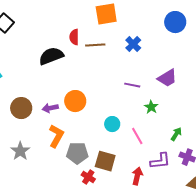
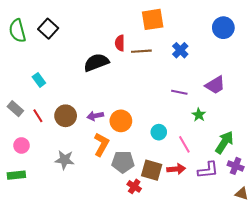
orange circle: (75, 101) -> (121, 121), moved
green arrow: (176, 134) -> (224, 142), size x1.6
gray star: (20, 151) -> (65, 160), turned -30
red arrow: (137, 176) -> (176, 169), moved, turned 72

